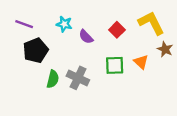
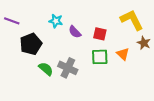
purple line: (24, 24) -> (12, 21), moved
red square: (117, 30) -> (100, 34), moved, turned -32
green semicircle: (53, 79) -> (46, 69), turned -63

